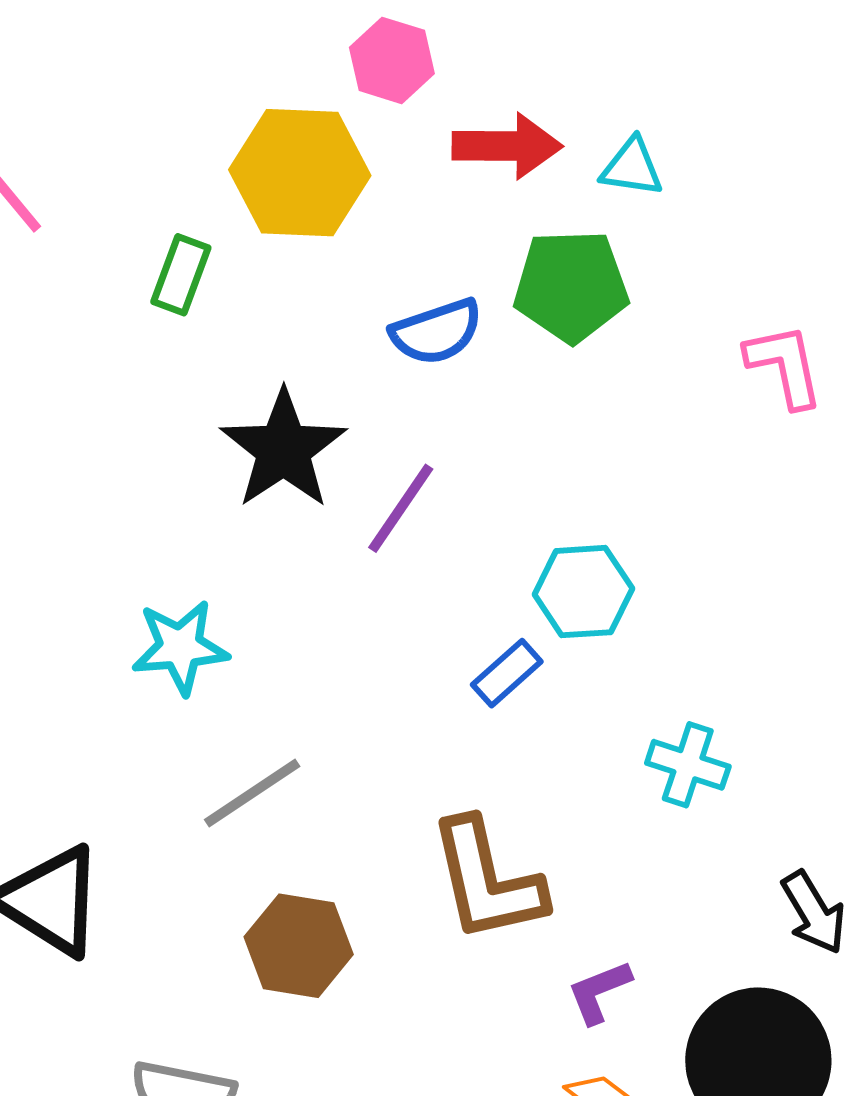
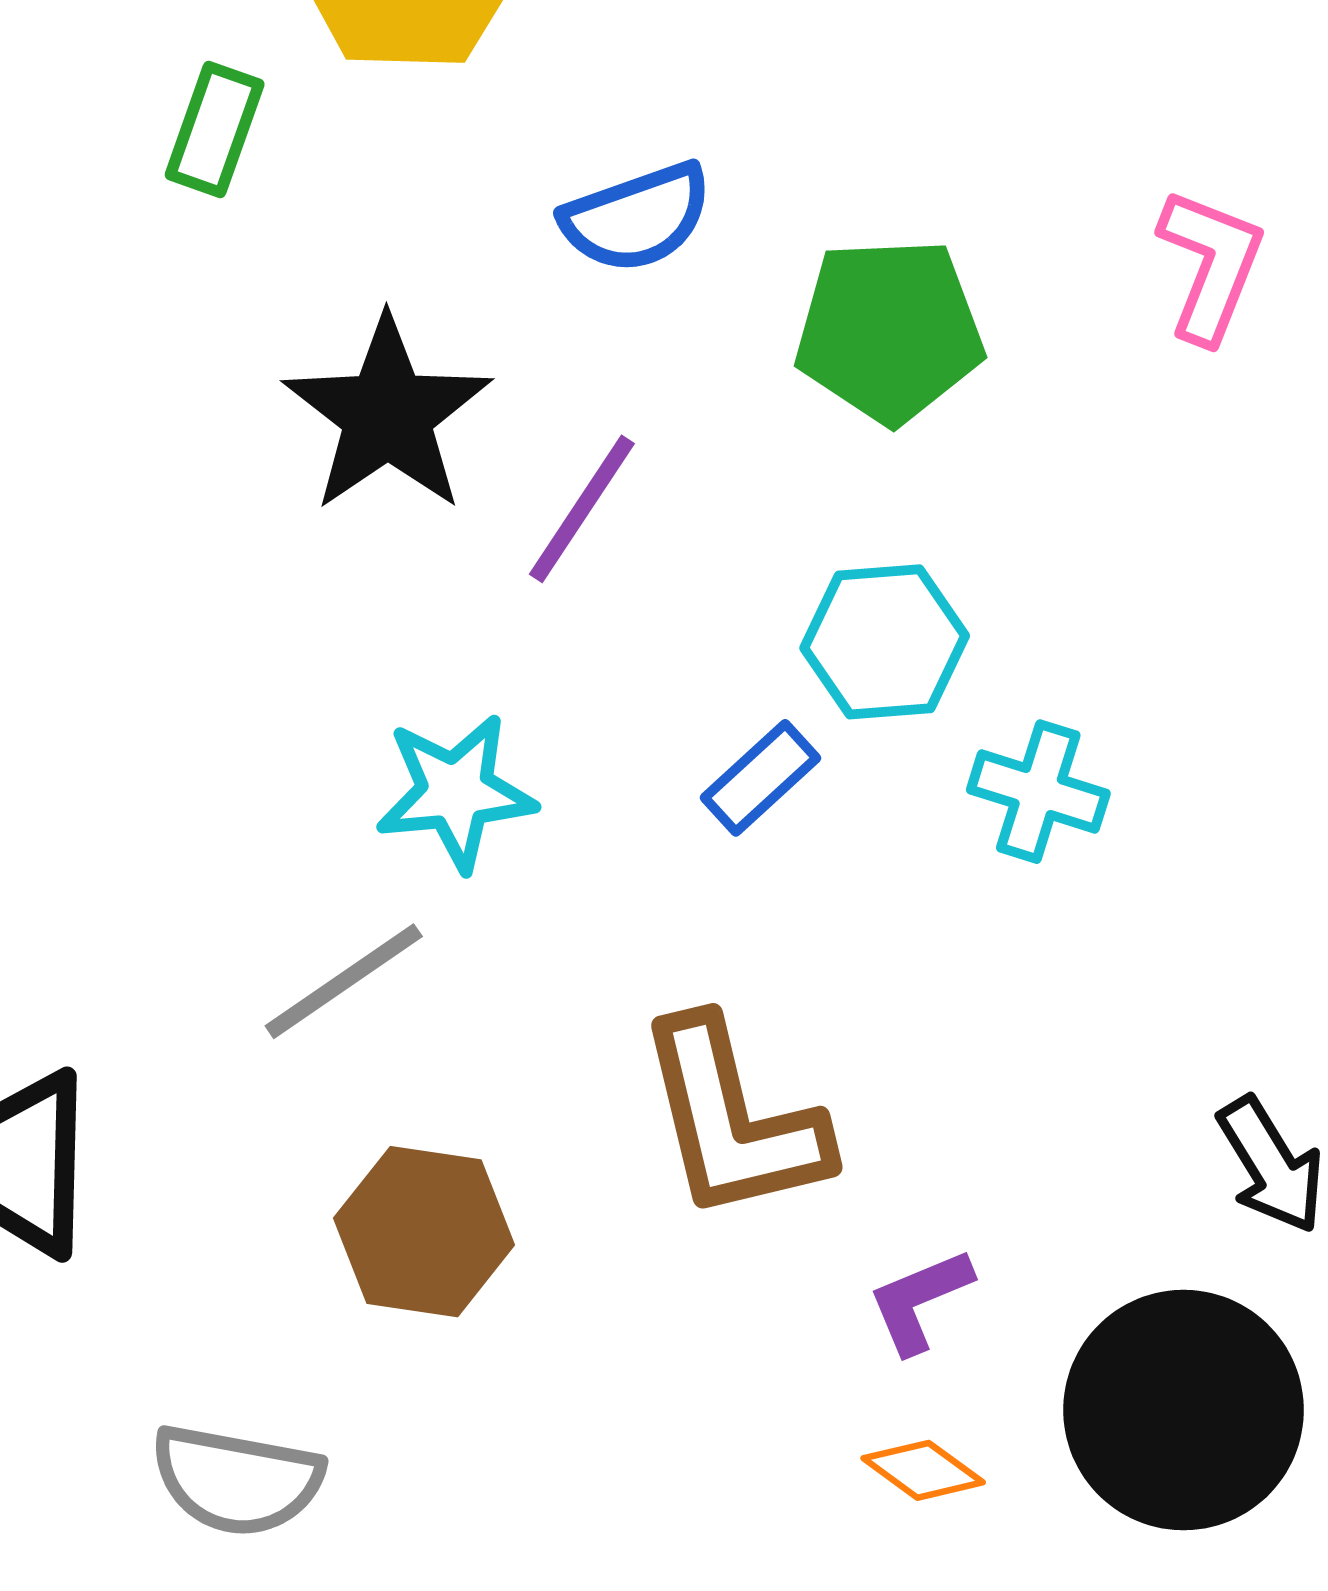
green pentagon: (571, 286) -> (889, 331), moved
pink L-shape: (785, 366) -> (1211, 265), turned 34
cyan star: (180, 647) -> (456, 792), moved
cyan cross: (688, 765) -> (1038, 792), moved

